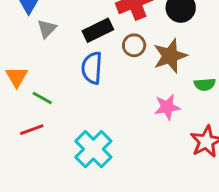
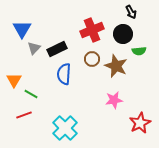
black rectangle: (98, 30) -> (57, 49), moved
brown star: (170, 56) -> (116, 66), turned -30
green semicircle: (205, 84) -> (139, 51), moved

